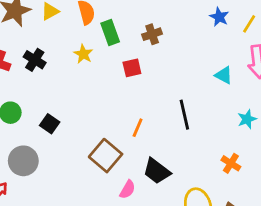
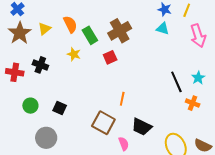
brown cross: (152, 34) -> (120, 31), size x1.6
cyan triangle: (224, 75) -> (163, 29), moved
black line: (184, 115) -> (176, 82), moved
orange cross: (231, 163) -> (193, 103), moved
pink semicircle: (127, 190) -> (124, 144), turned -40

